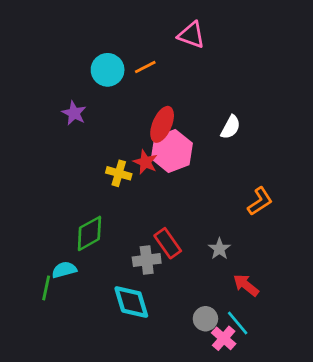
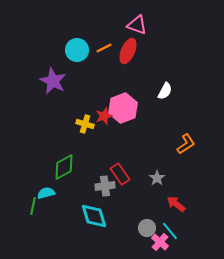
purple star: (74, 113) -> (53, 81), size x1.5
red ellipse: (162, 124) -> (128, 51), moved
red star: (145, 162) -> (104, 116), turned 30

